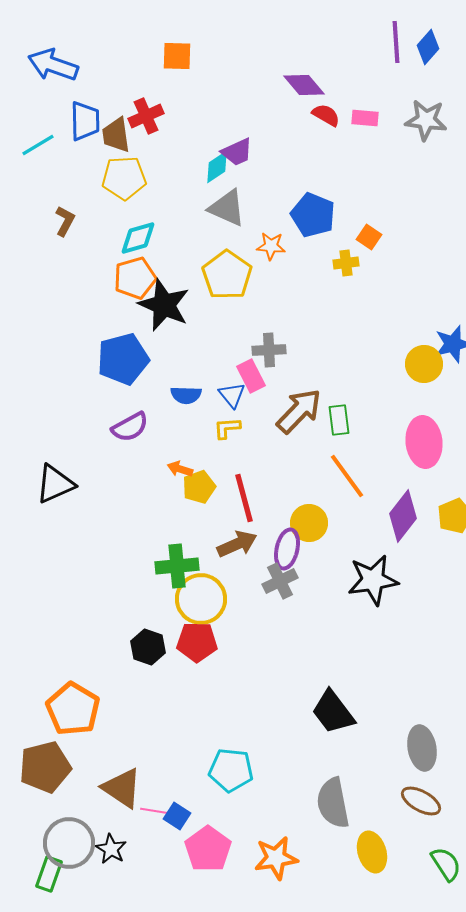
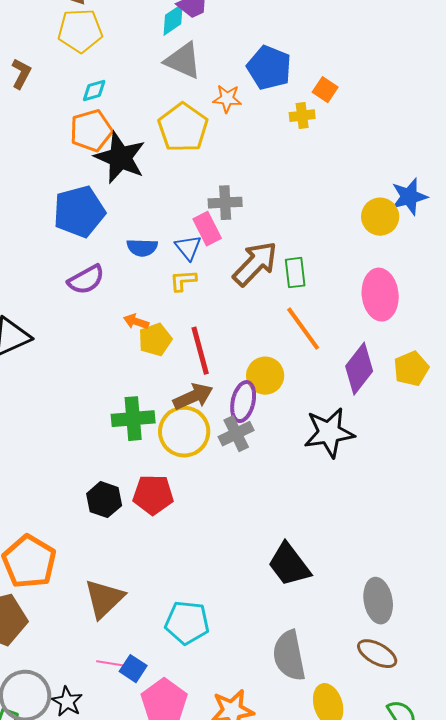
cyan diamond: (138, 238) -> (94, 91), size x0.7
yellow circle: (201, 599) -> (184, 432), moved
brown triangle: (122, 788) -> (104, 599), moved, turned 42

